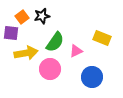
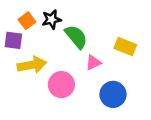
green semicircle: (55, 42) -> (76, 37), moved, turned -75

